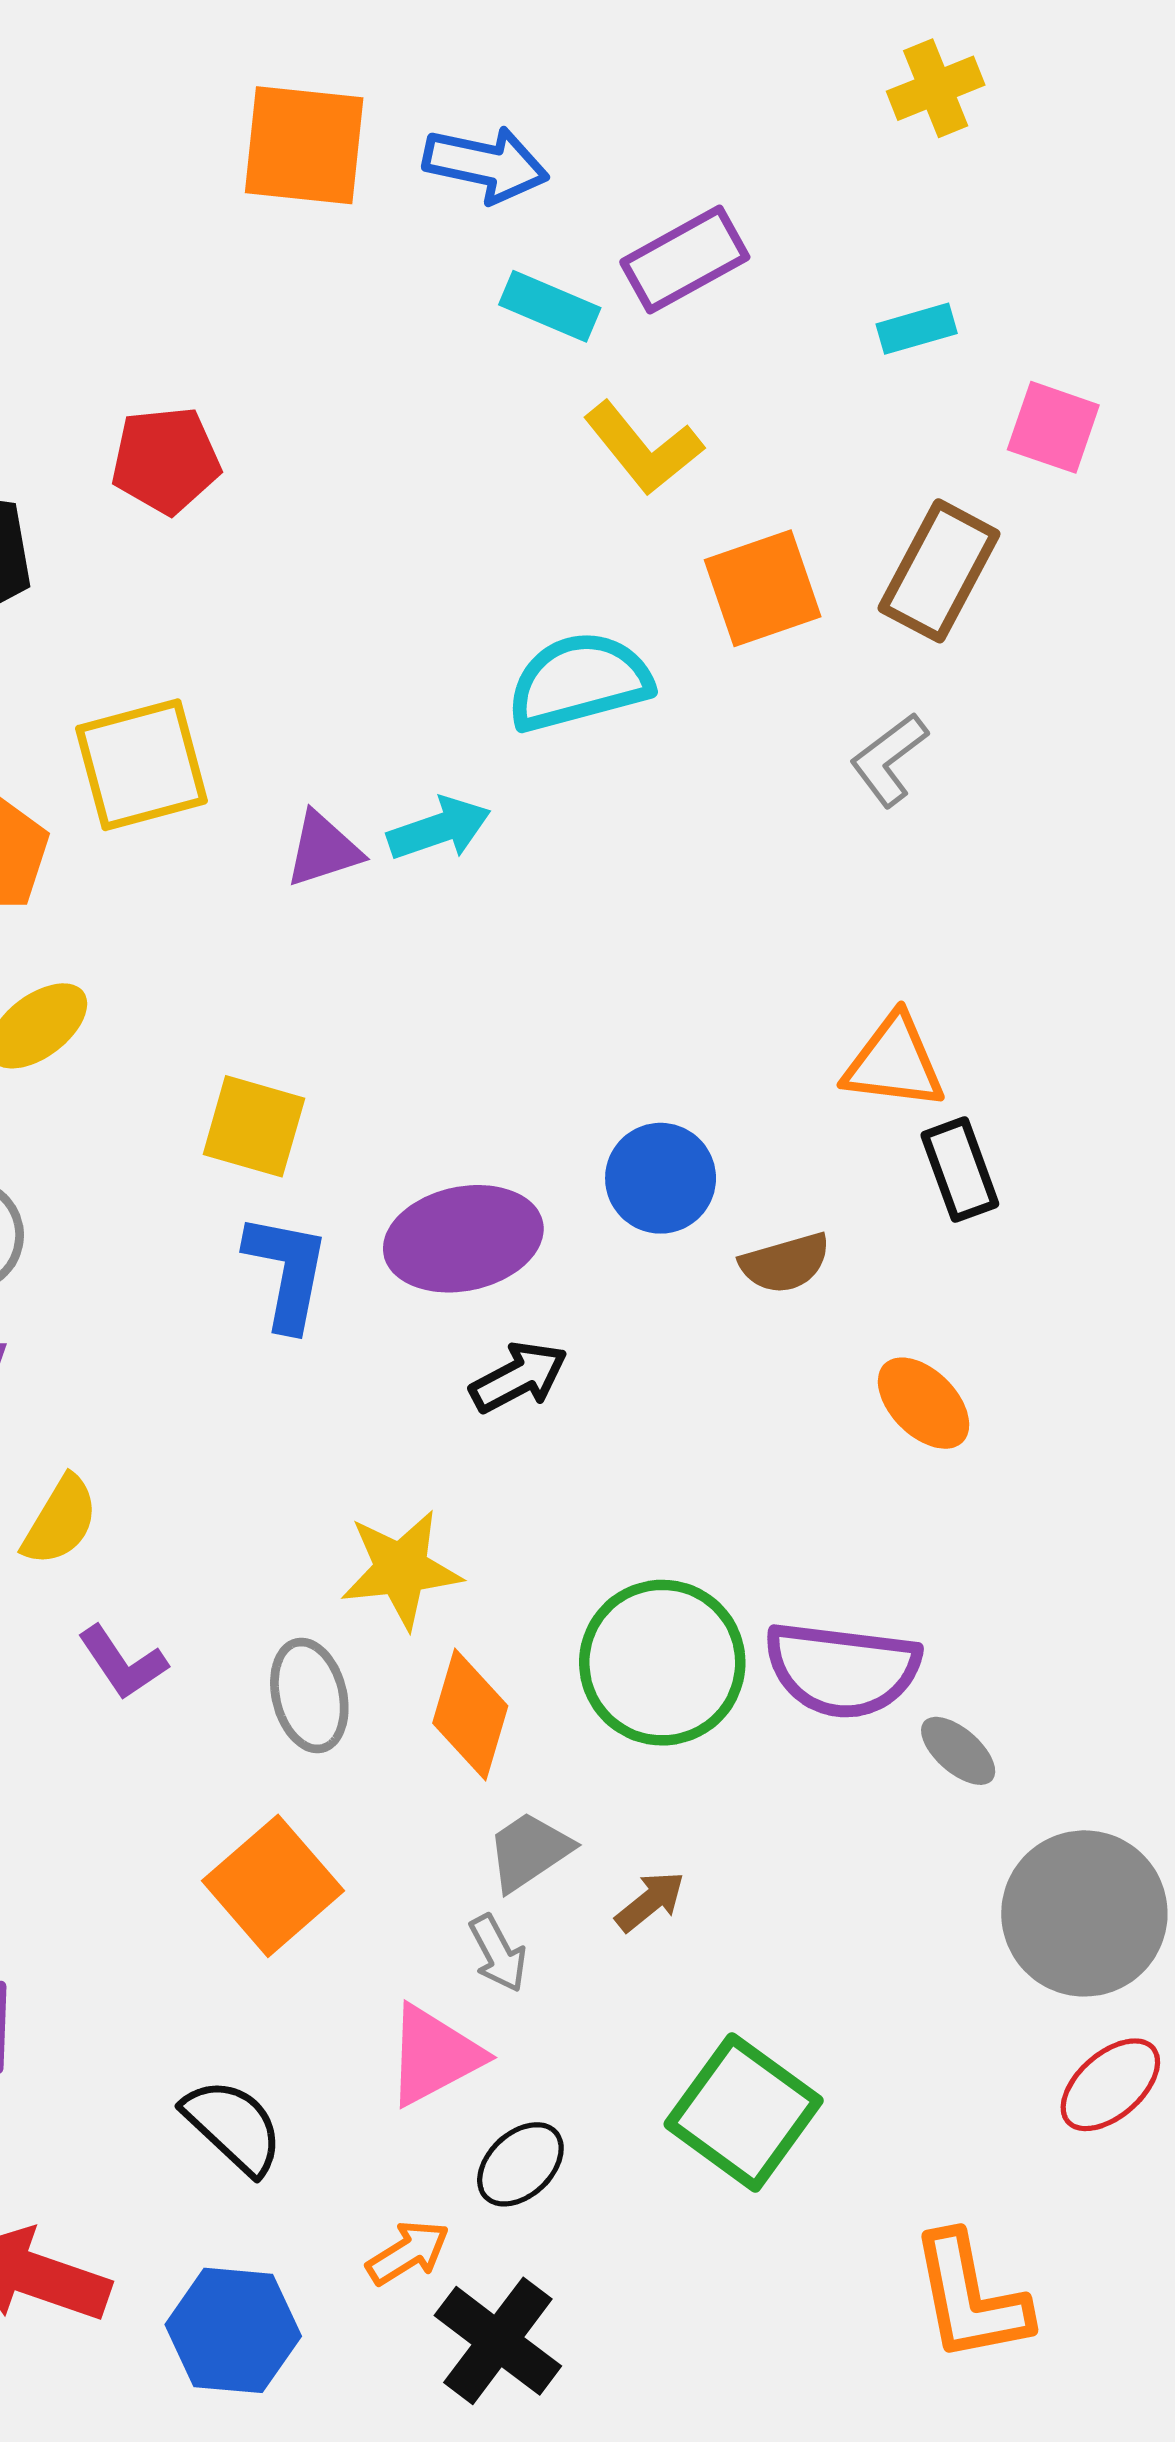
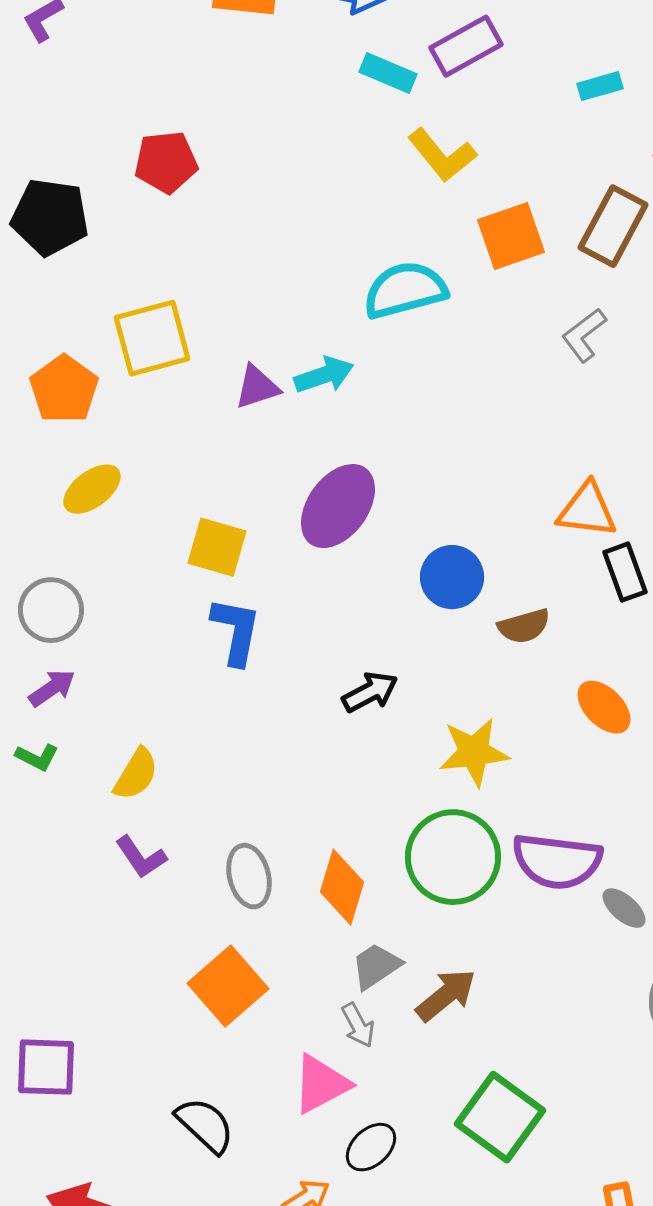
purple ellipse: (463, 1239) -> (338, 506), moved, turned -42
yellow semicircle: (60, 1521) -> (136, 774), moved
yellow star: (401, 1569) -> (474, 752), moved
brown arrow: (650, 1901) -> (446, 995), size x1.5

